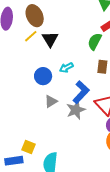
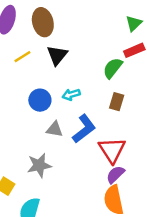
yellow line: (31, 36) -> (22, 57), moved
gray triangle: (51, 101) -> (55, 129), moved, turned 32
gray star: (76, 110) -> (39, 165), moved

